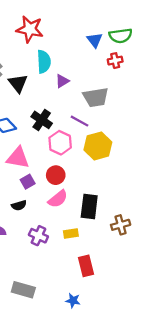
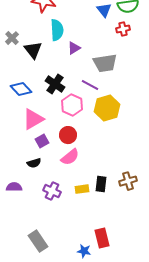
pink triangle: (18, 158) -> (33, 119), turned -40
black rectangle: (89, 206) -> (101, 184), moved, size x0.7
red rectangle: (86, 266) -> (102, 238), moved
gray rectangle: (23, 290) -> (38, 241), turned 40

